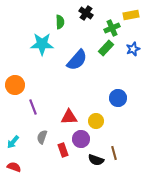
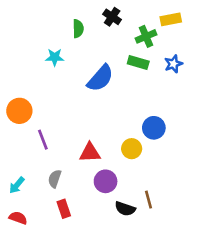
cyan star: (42, 44) -> (55, 57), size x0.6
green rectangle: (106, 48) -> (138, 63), turned 63
yellow circle: (96, 121) -> (132, 149), moved
red rectangle: (63, 150) -> (64, 209), moved

